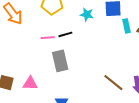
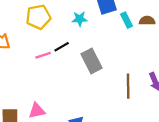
gray rectangle: (60, 61) -> (92, 61), moved
brown line: (113, 83) -> (128, 86), turned 65

